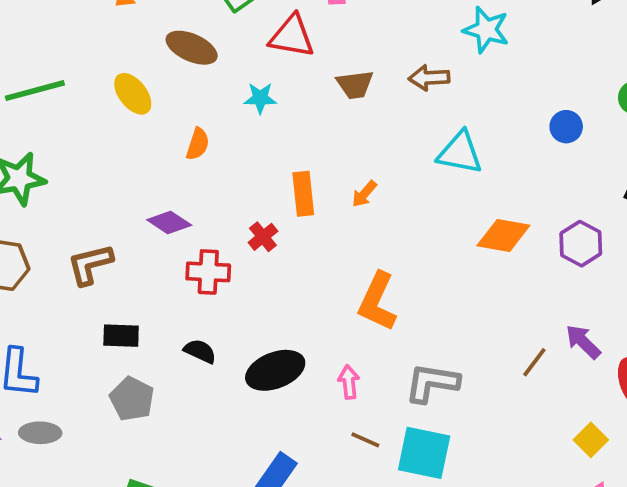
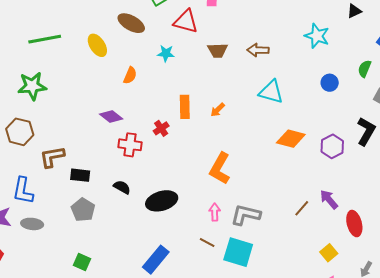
cyan star: (486, 30) -> (317, 36), moved
brown L-shape: (90, 264) -> (52, 157), moved
pink arrow: (349, 382) -> (215, 212), moved

